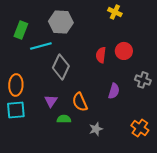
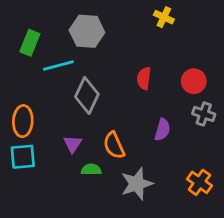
red circle: (124, 51) -> (194, 81), moved
gray star: (96, 129) -> (137, 184), size x1.6

